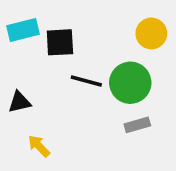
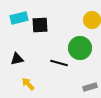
black line: (86, 81) -> (59, 63), moved
gray rectangle: (137, 125) -> (90, 87), moved

